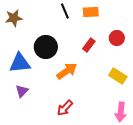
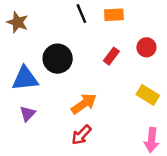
brown star: (14, 18) -> (18, 22), turned 30
orange arrow: (67, 71) -> (84, 104), moved

